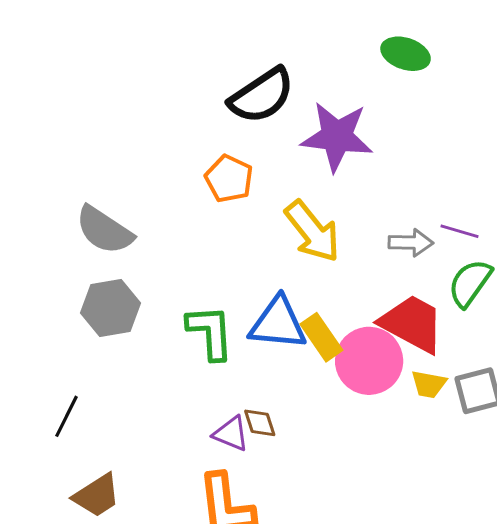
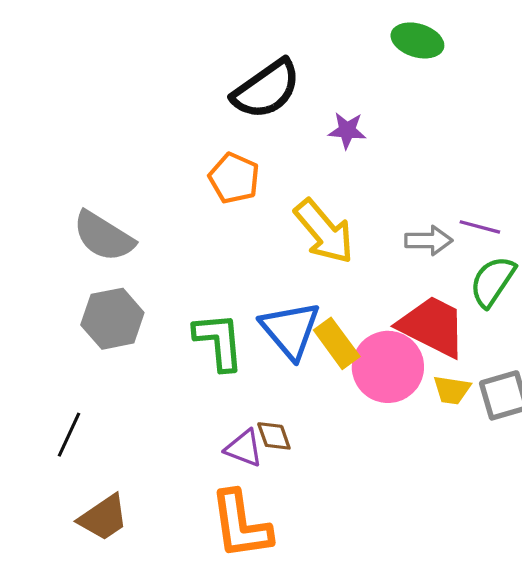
purple star: (337, 137) -> (347, 130), size x0.5
blue triangle: (278, 323) -> (290, 330), turned 46

